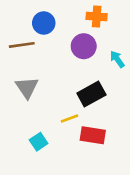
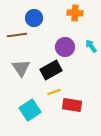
purple circle: (84, 46) -> (65, 47), moved
black rectangle: (91, 94) -> (51, 70), moved
cyan square: (39, 142) -> (30, 110), size x1.5

